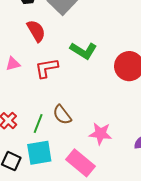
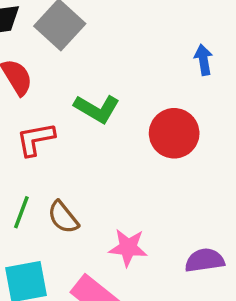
green line: (38, 123) -> (21, 212), moved

